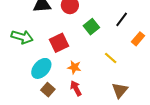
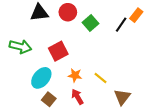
green square: (91, 27) -> (90, 23), moved
orange rectangle: (138, 39) -> (136, 15), moved
yellow line: (111, 58) -> (101, 78), moved

